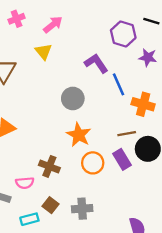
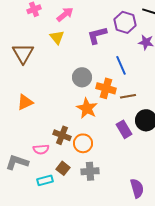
purple L-shape: (96, 63) -> (97, 35), moved, turned -70
orange cross: (143, 104) -> (106, 88), moved
brown line: (127, 134) -> (128, 96), moved
orange circle: (93, 163) -> (83, 143), moved

